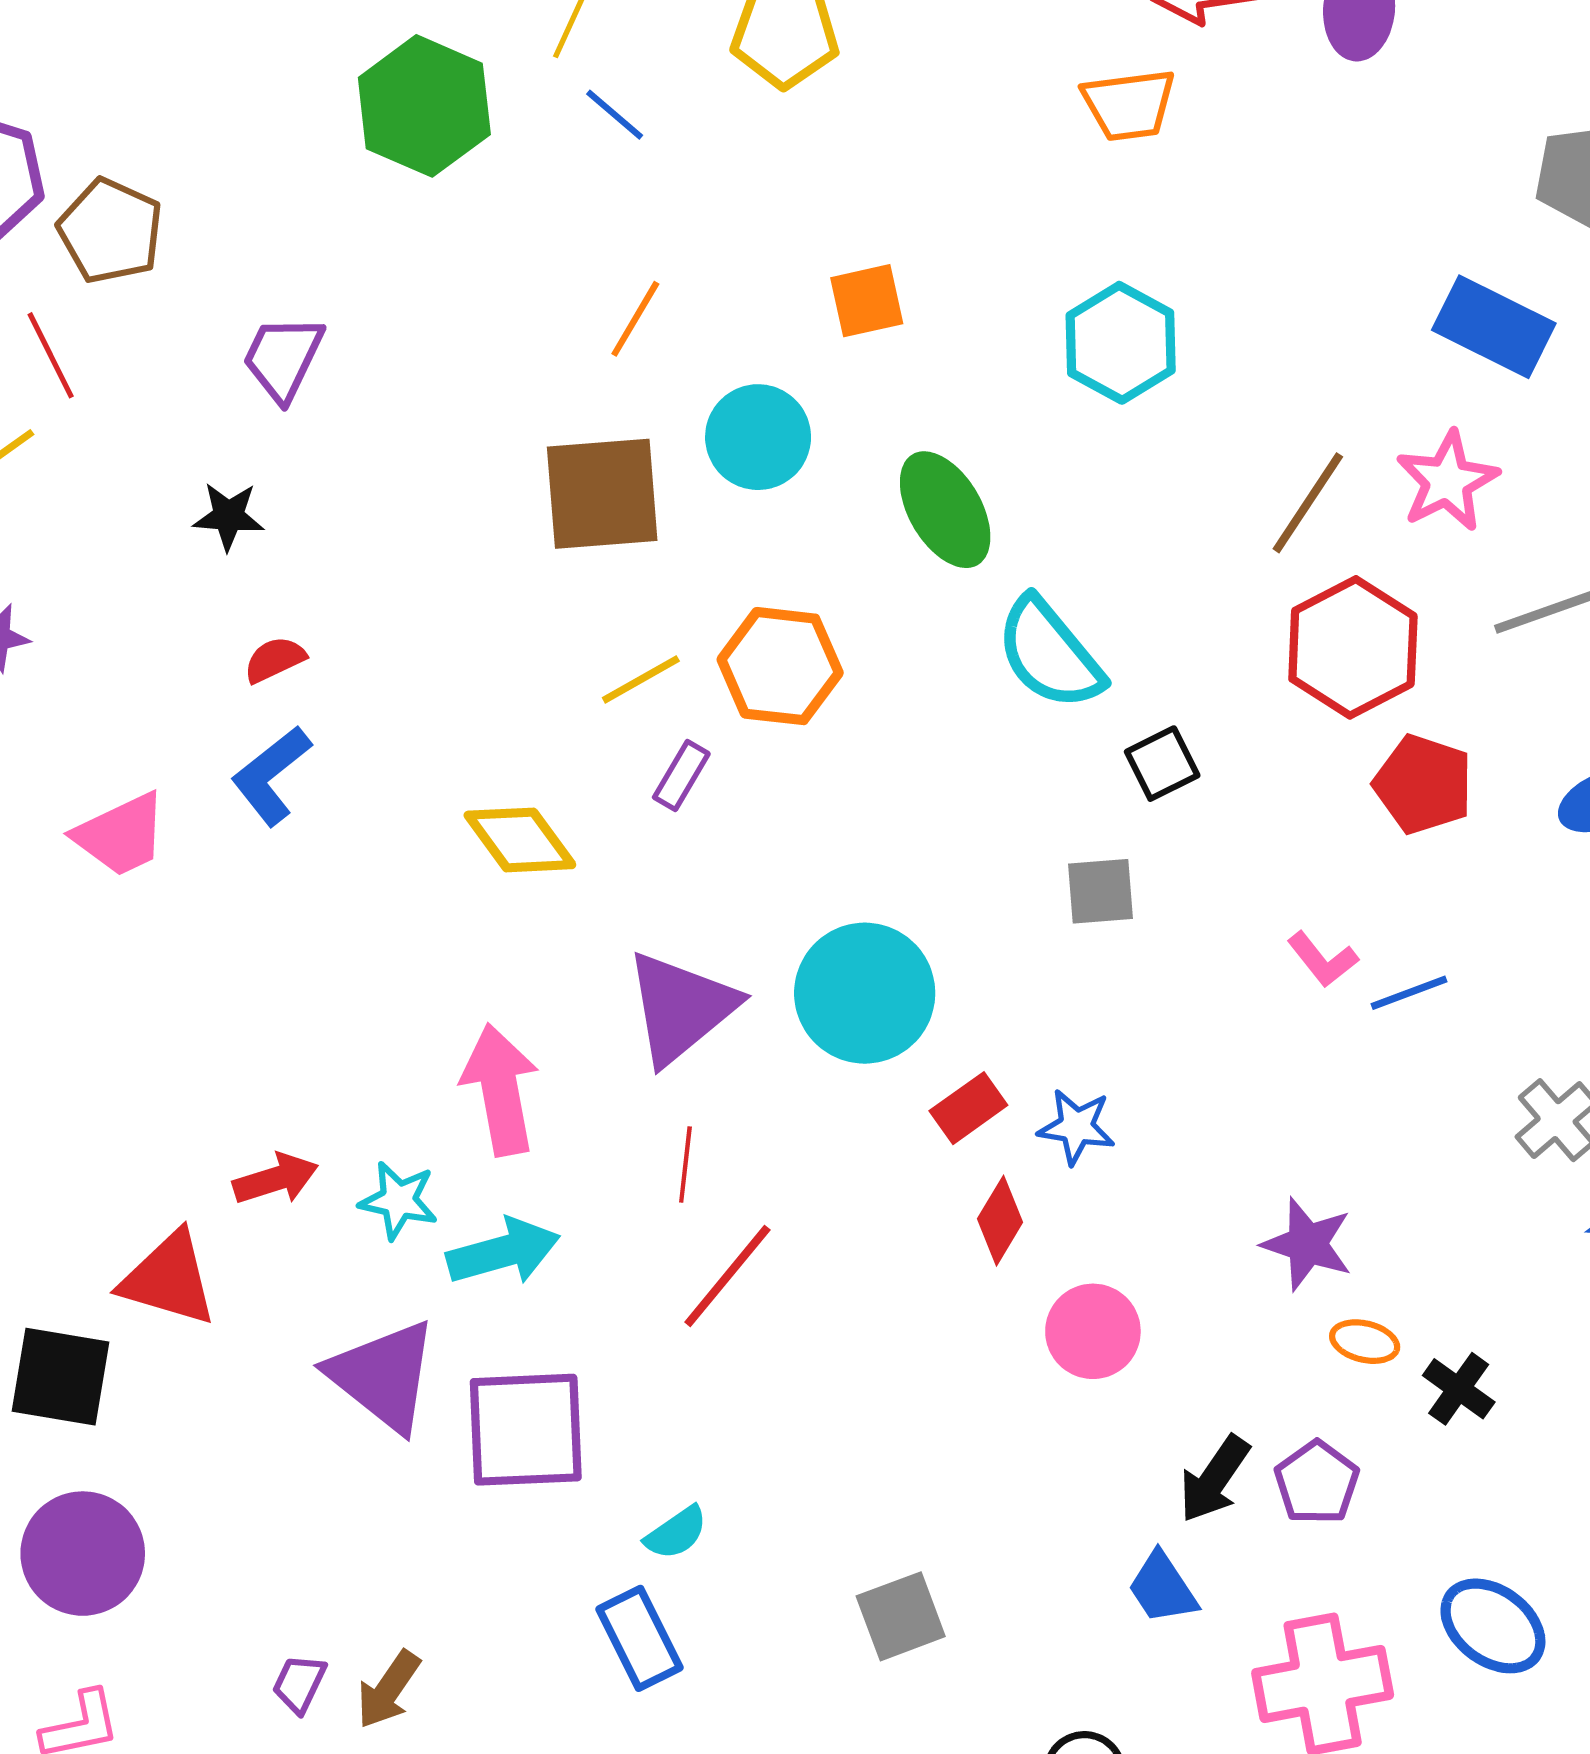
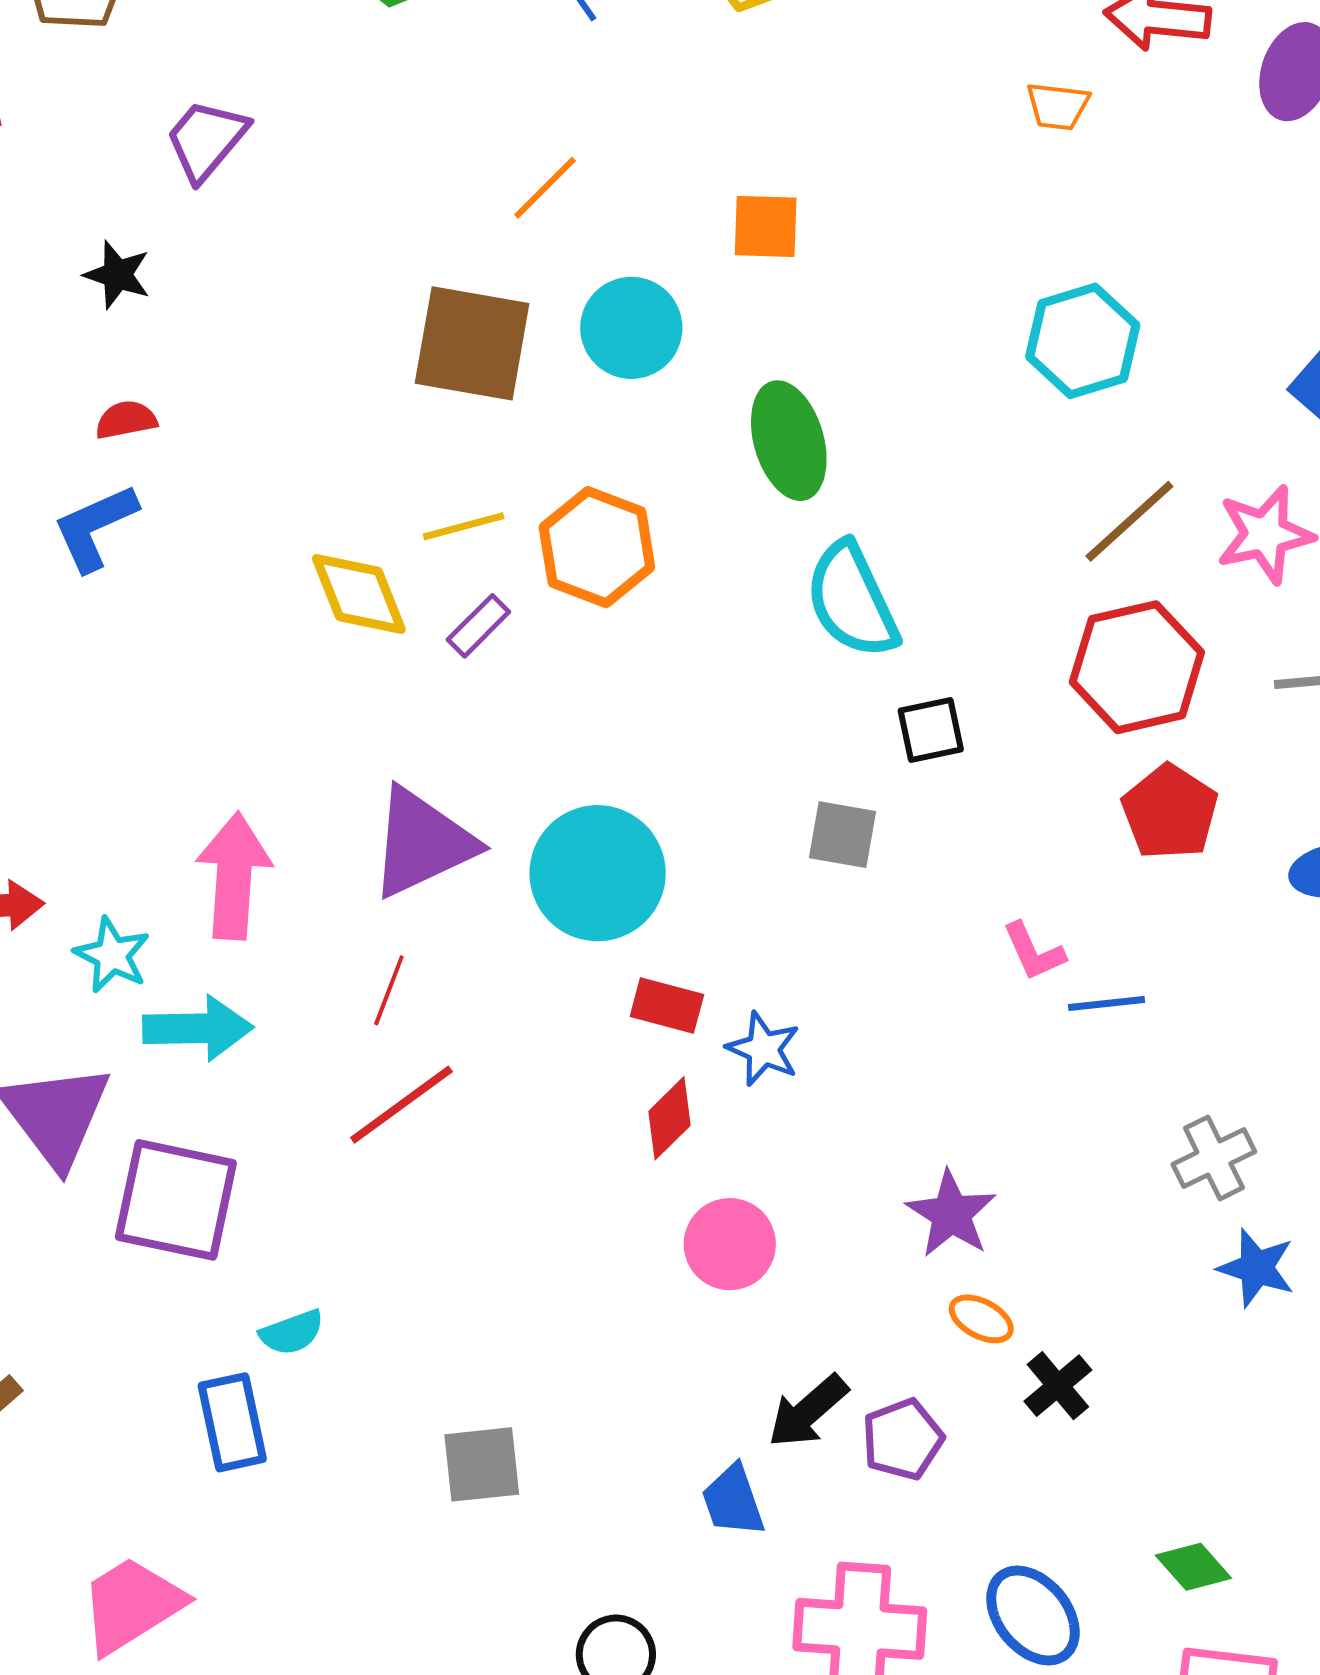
orange trapezoid: (1129, 105) -> (1058, 106), size x0.7
cyan hexagon: (1121, 343) -> (1083, 341), moved
yellow diamond: (520, 840) -> (359, 594), moved
red rectangle: (968, 1108) -> (667, 1006), turned 36

